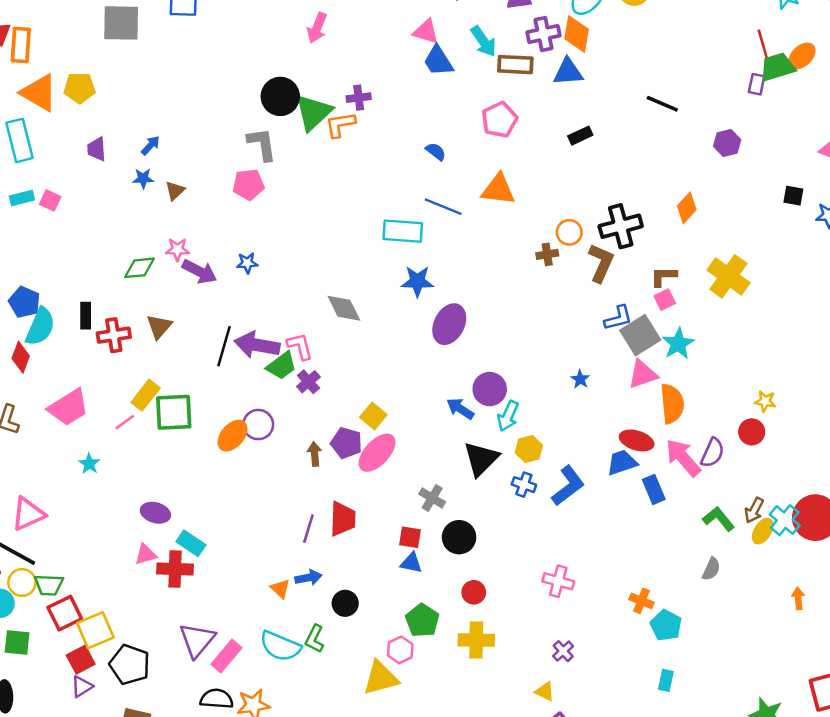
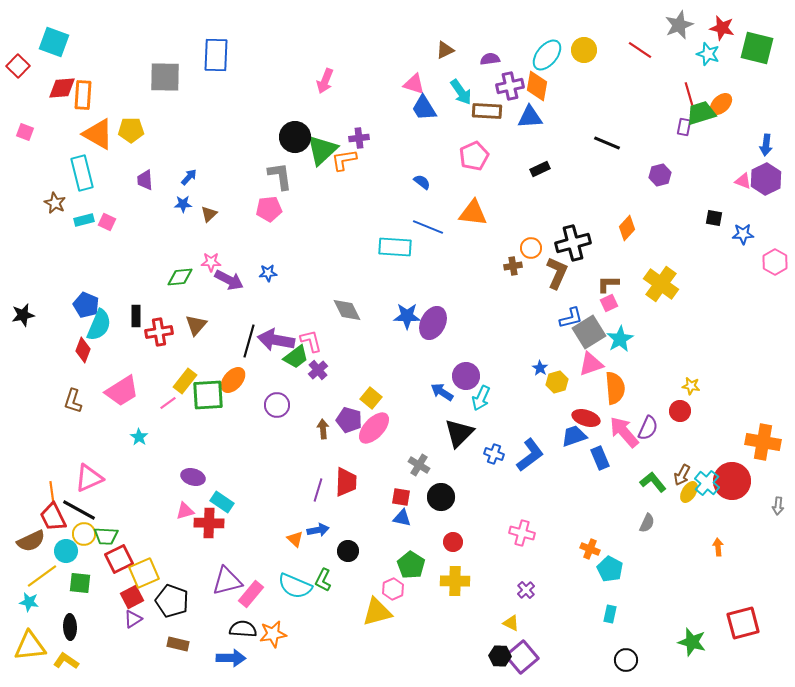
blue star: (417, 281) -> (407, 316), moved
orange ellipse: (233, 436) -> (233, 380), moved
yellow hexagon: (529, 449) -> (557, 382), moved
purple triangle: (197, 640) -> (227, 581), turned 36

